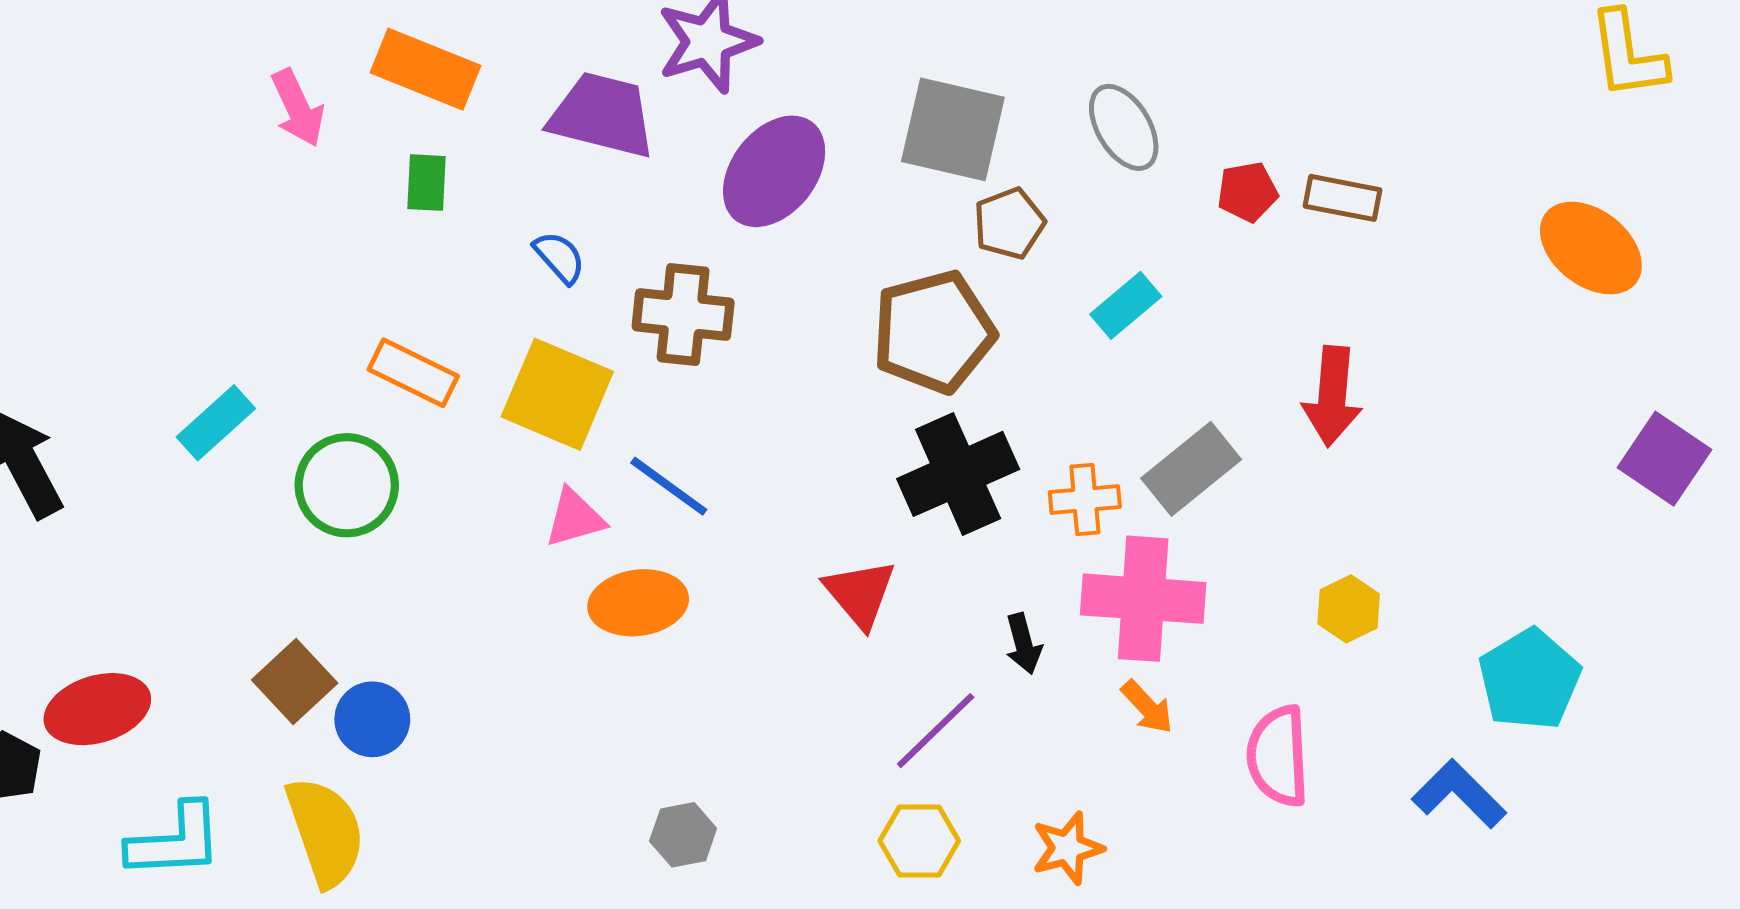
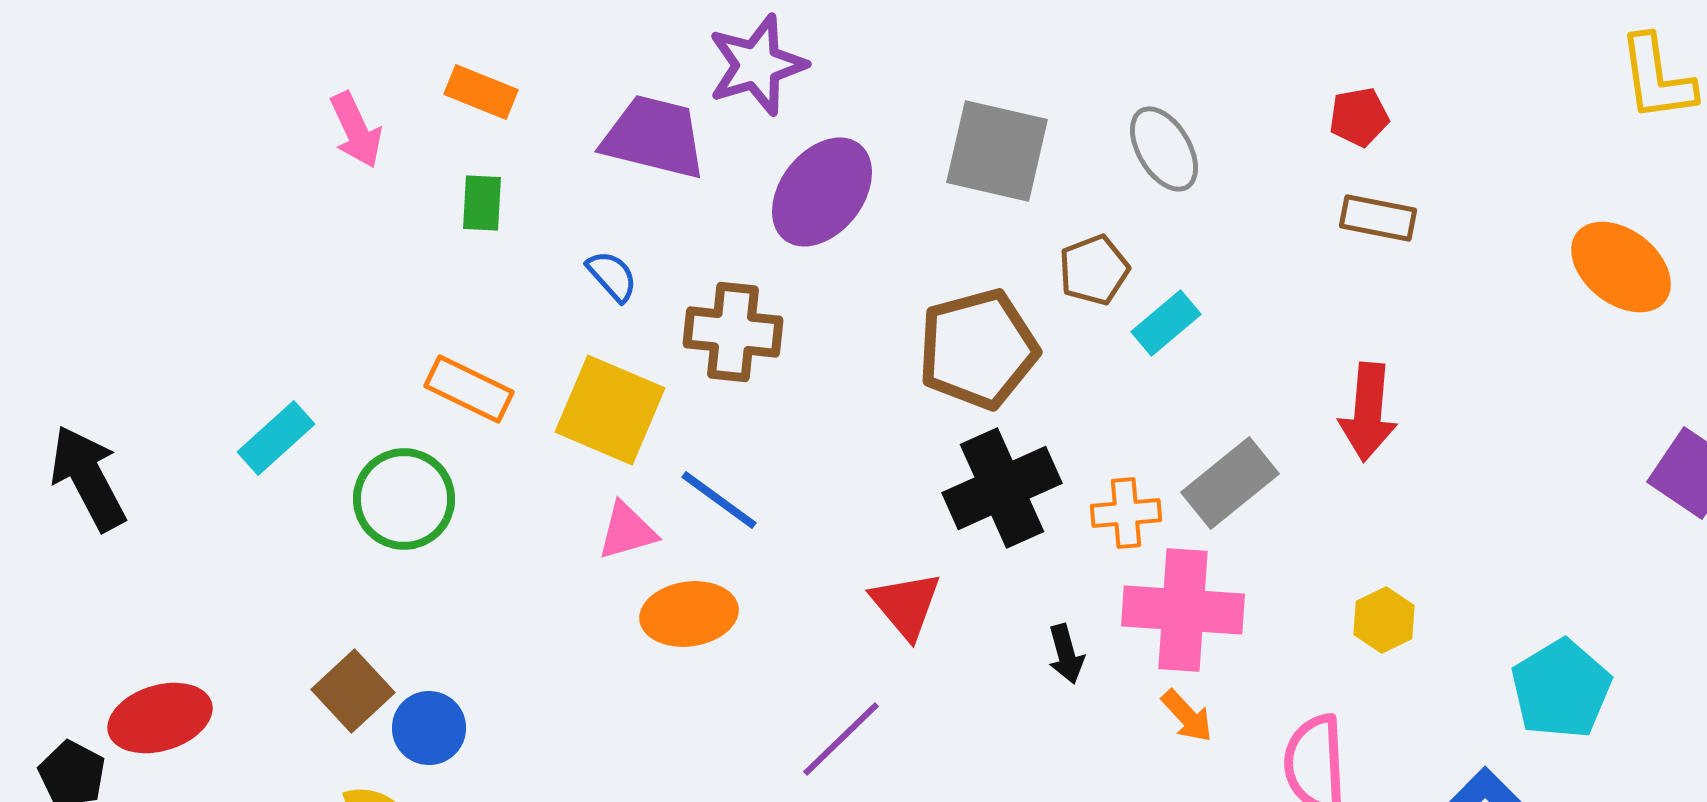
orange rectangle: (425, 69) -> (481, 92), size x0.7
red pentagon: (1247, 192) -> (1359, 117), moved
brown pentagon: (1009, 224) -> (1094, 270), moved
purple line: (936, 731) -> (841, 739), moved

